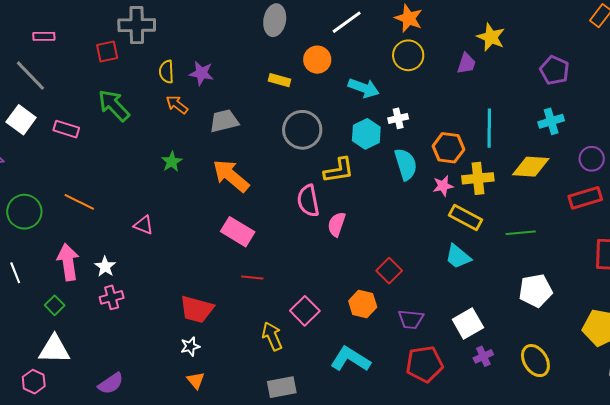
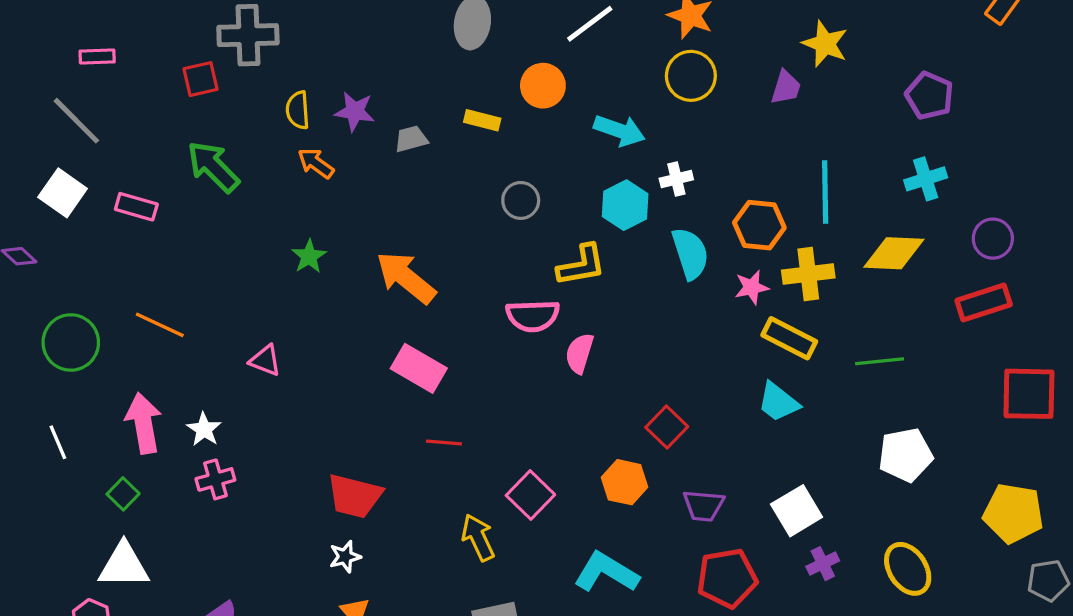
gray trapezoid: (224, 121) -> (411, 139), moved, size x0.7
gray circle: (302, 130) -> (521, 200), size x0.6
pink semicircle: (308, 201) -> (533, 316), turned -80

